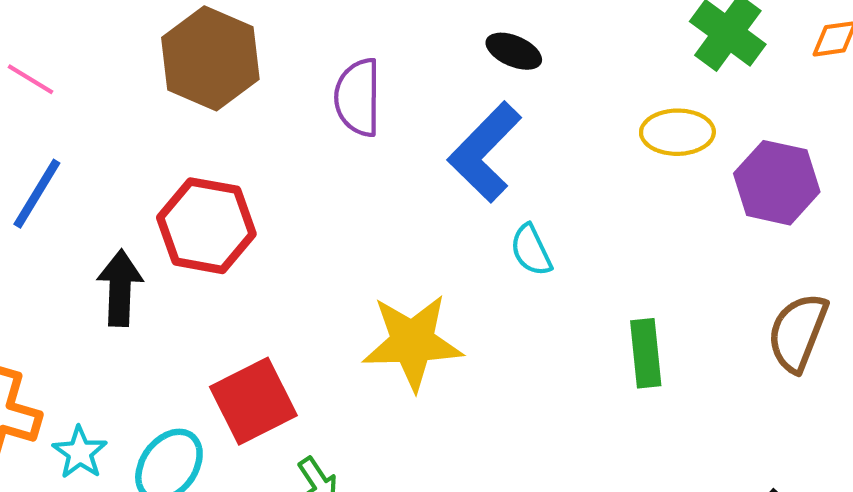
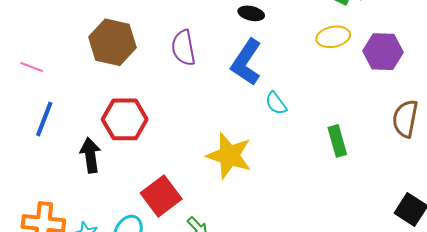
yellow star: (412, 342) -> (229, 156), turned 30

